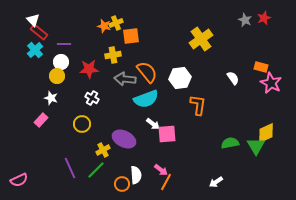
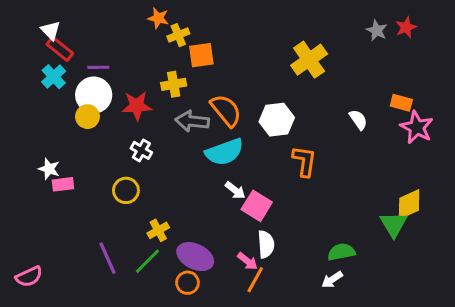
orange star: (104, 26) -> (158, 18), moved
white circle: (61, 62) -> (94, 95), size x1.5
white star: (51, 98) -> (49, 169), moved
pink rectangle: (41, 120) -> (63, 184), turned 40
pink square: (167, 134) -> (257, 206), turned 36
purple ellipse: (124, 139) -> (195, 257), moved
green semicircle: (230, 143) -> (341, 252), moved
white semicircle: (136, 175) -> (266, 244), moved

